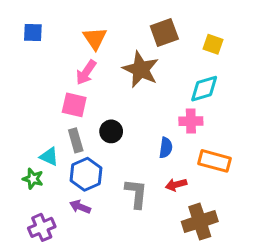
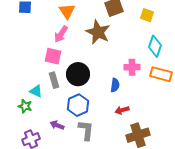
cyan diamond: (204, 89) -> (155, 46), moved, turned -55
black circle: (111, 131) -> (78, 74), size x1.5
orange rectangle: (215, 161) -> (161, 74), moved
blue hexagon: (86, 174) -> (78, 105), moved
gray L-shape: (136, 193) -> (86, 130), moved

